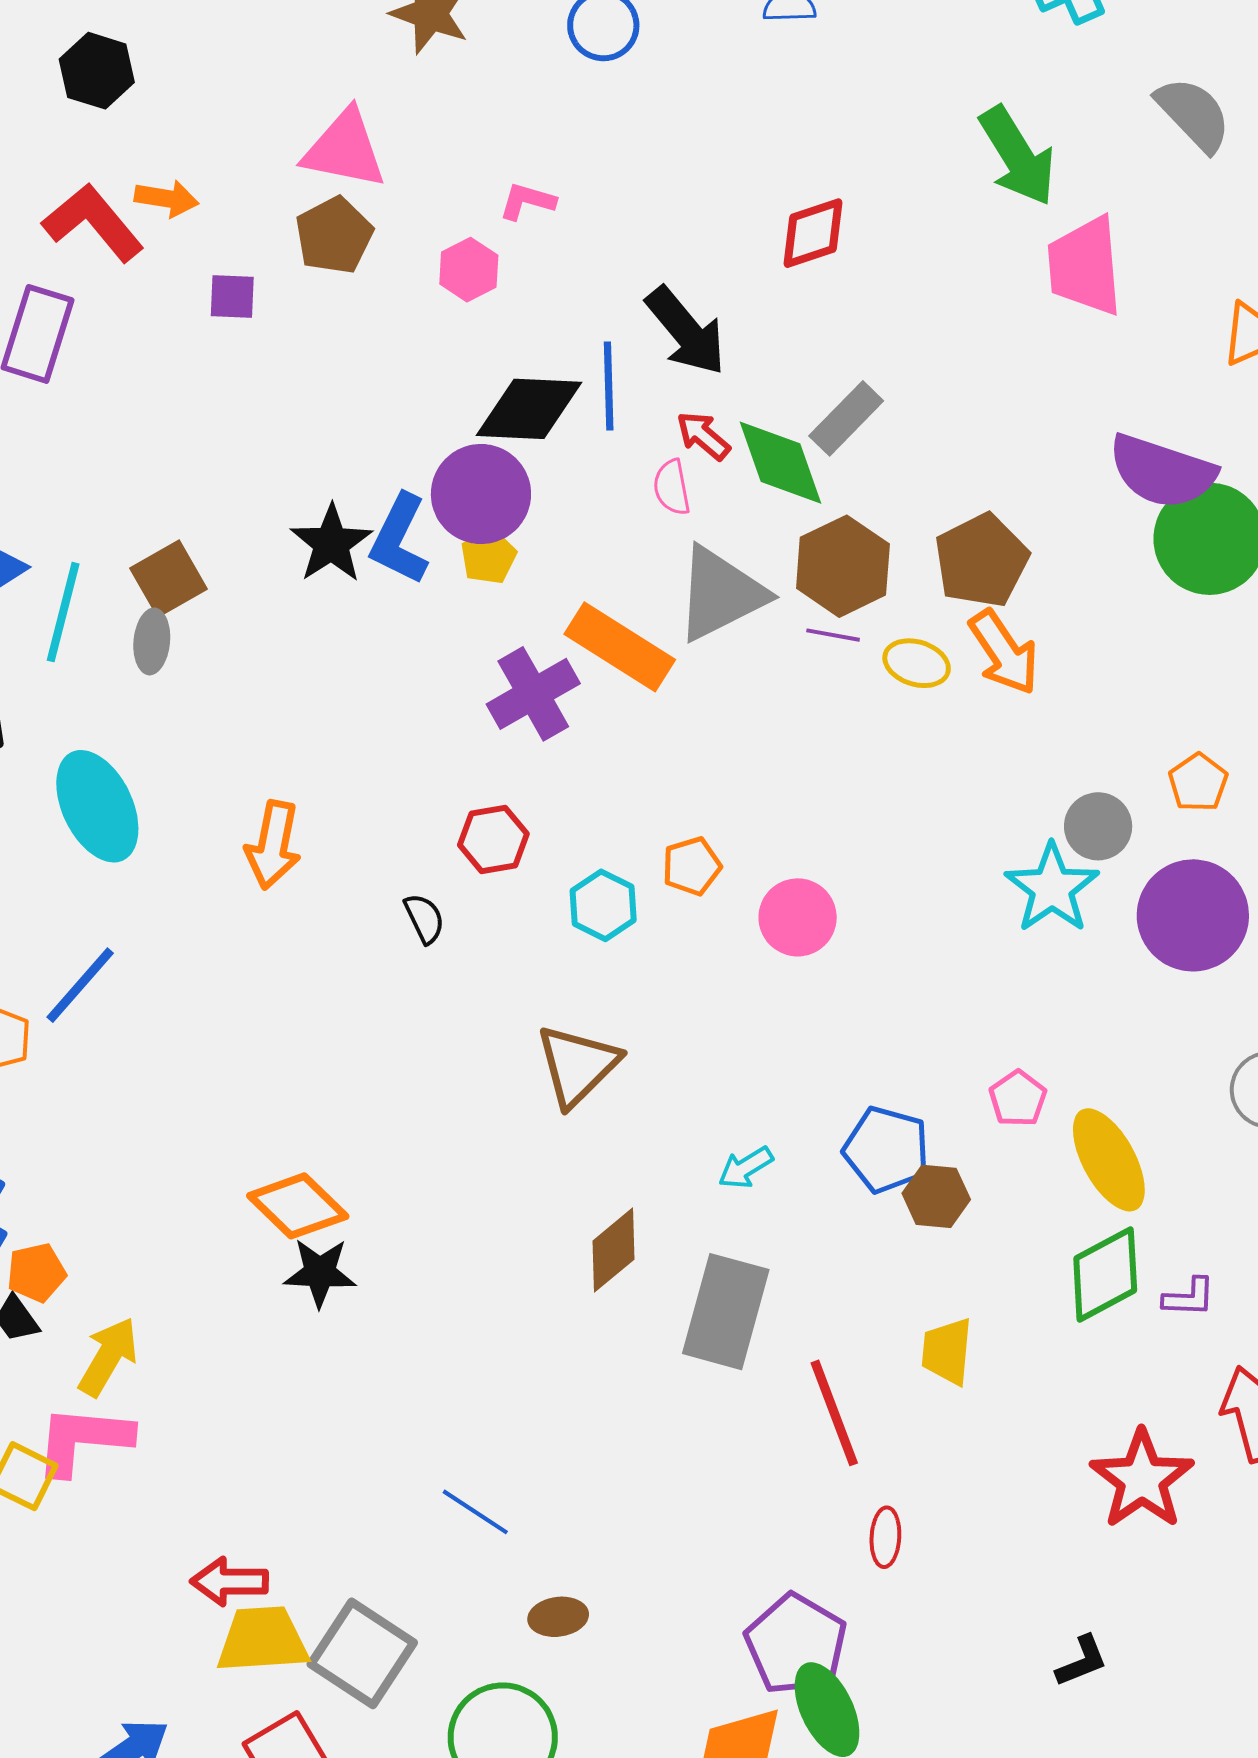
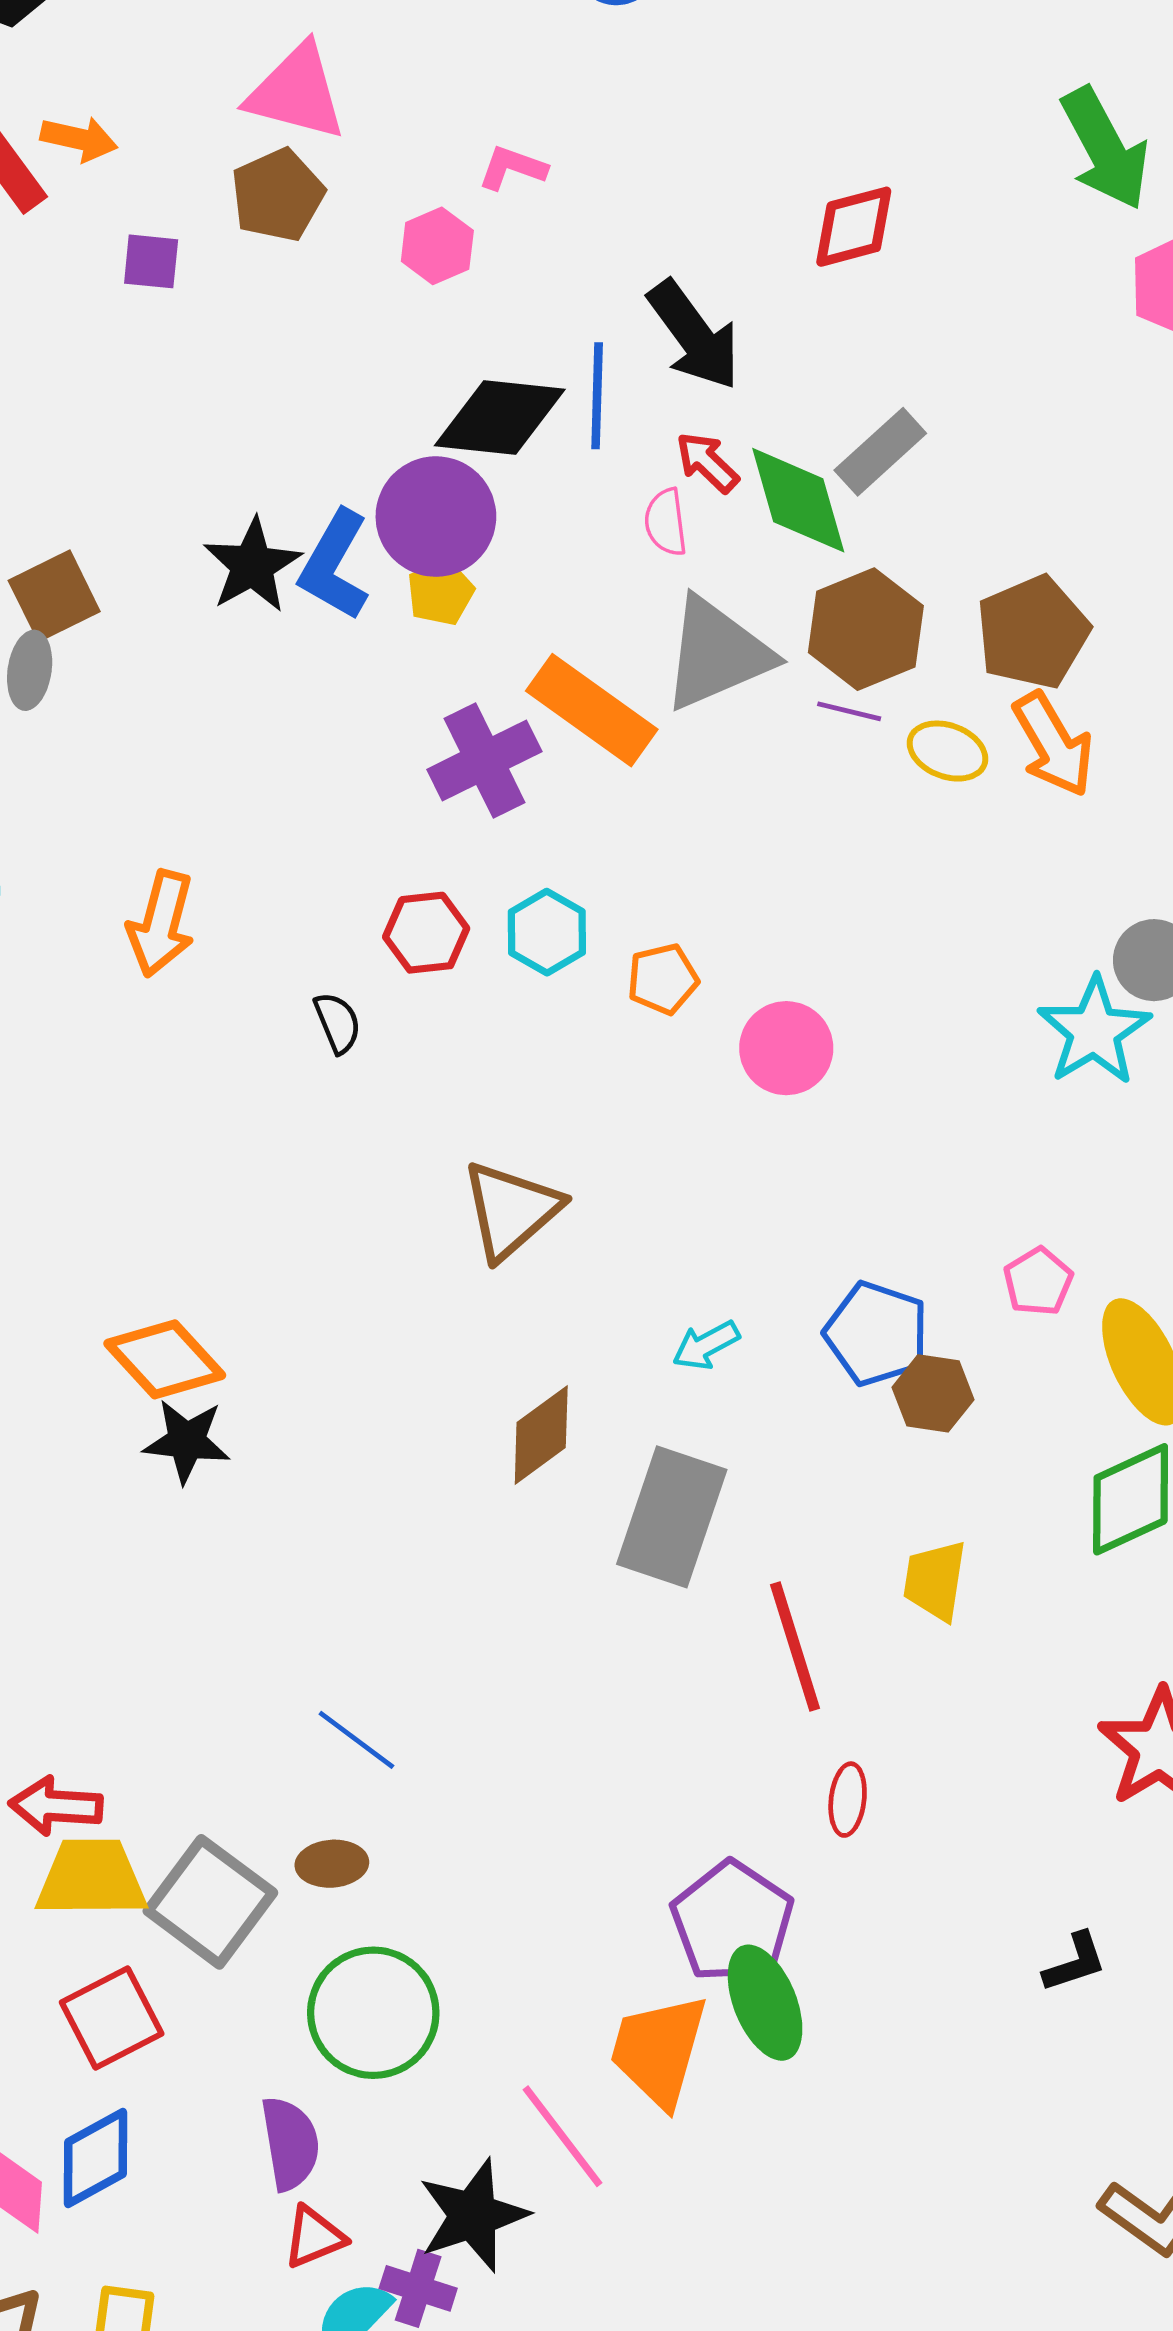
cyan hexagon: (603, 905) -> (547, 932), moved
brown ellipse: (558, 1617) -> (332, 1864), moved

